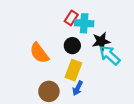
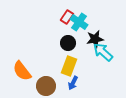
cyan cross: (84, 23) -> (79, 22), turned 30
orange semicircle: (39, 53) -> (22, 71), moved

